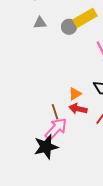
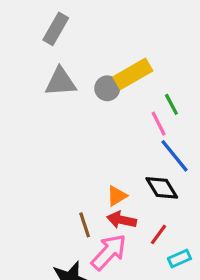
gray triangle: (40, 23) -> (61, 82), size x1.5
pink arrow: (56, 129) -> (109, 252), moved

